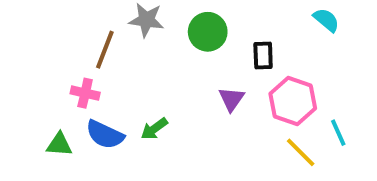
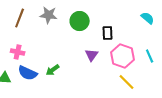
cyan semicircle: (326, 20) -> (148, 18), moved
brown line: (105, 50) -> (20, 18), moved
cyan line: (338, 133) -> (150, 56), moved

